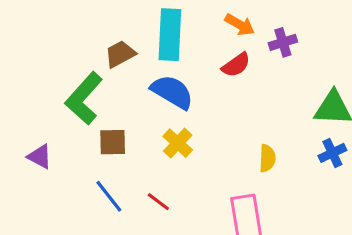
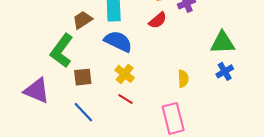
purple triangle: (40, 157) -> (37, 91), size x1.6
red line: (158, 202) -> (126, 99), moved

